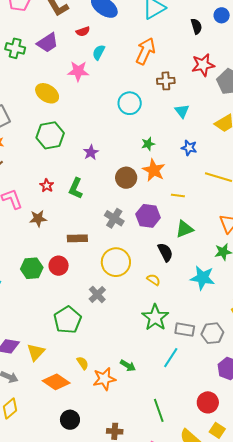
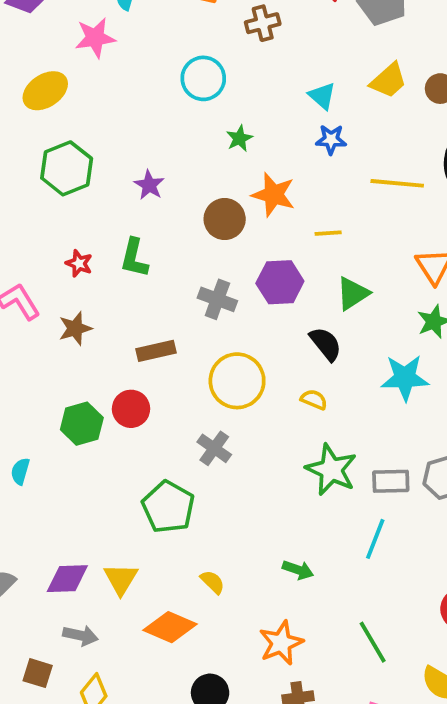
yellow ellipse: (47, 93) -> (45, 91), turned -55
cyan triangle: (182, 111) -> (322, 96), moved
green star: (148, 144) -> (239, 138), moved
orange star: (104, 379) -> (281, 643), moved

